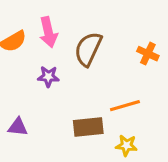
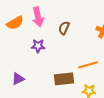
brown semicircle: (88, 49) -> (64, 28), size x0.6
purple triangle: (18, 127) -> (18, 79), turned -32

